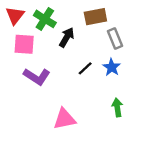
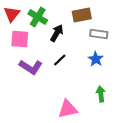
gray rectangle: (115, 38) -> (99, 34), turned -60
black line: (85, 68) -> (60, 60), moved
pink triangle: (64, 119) -> (68, 109), moved

